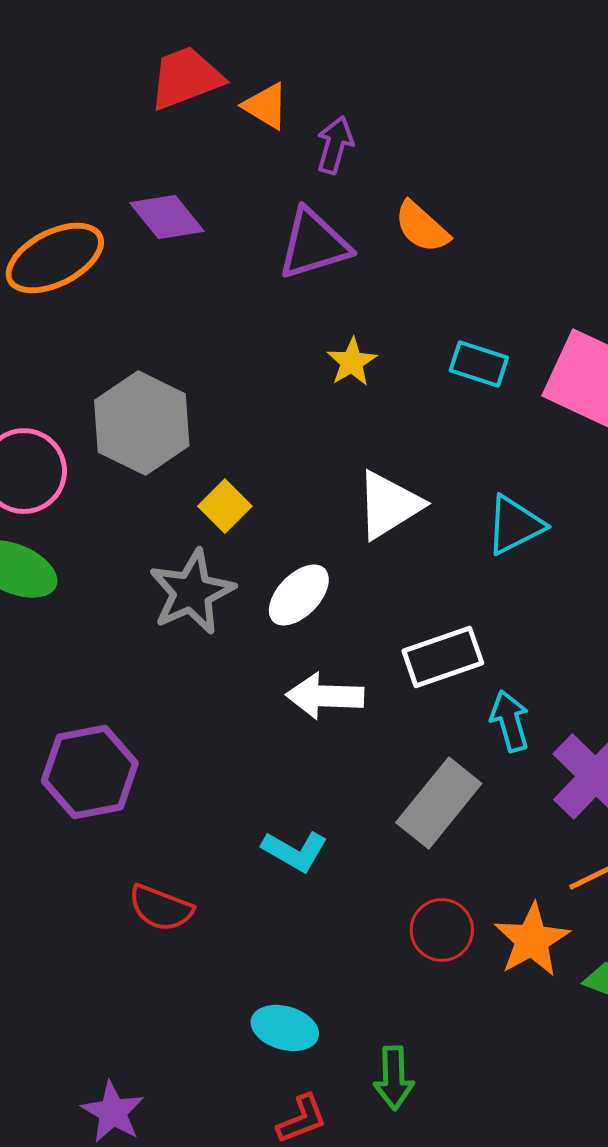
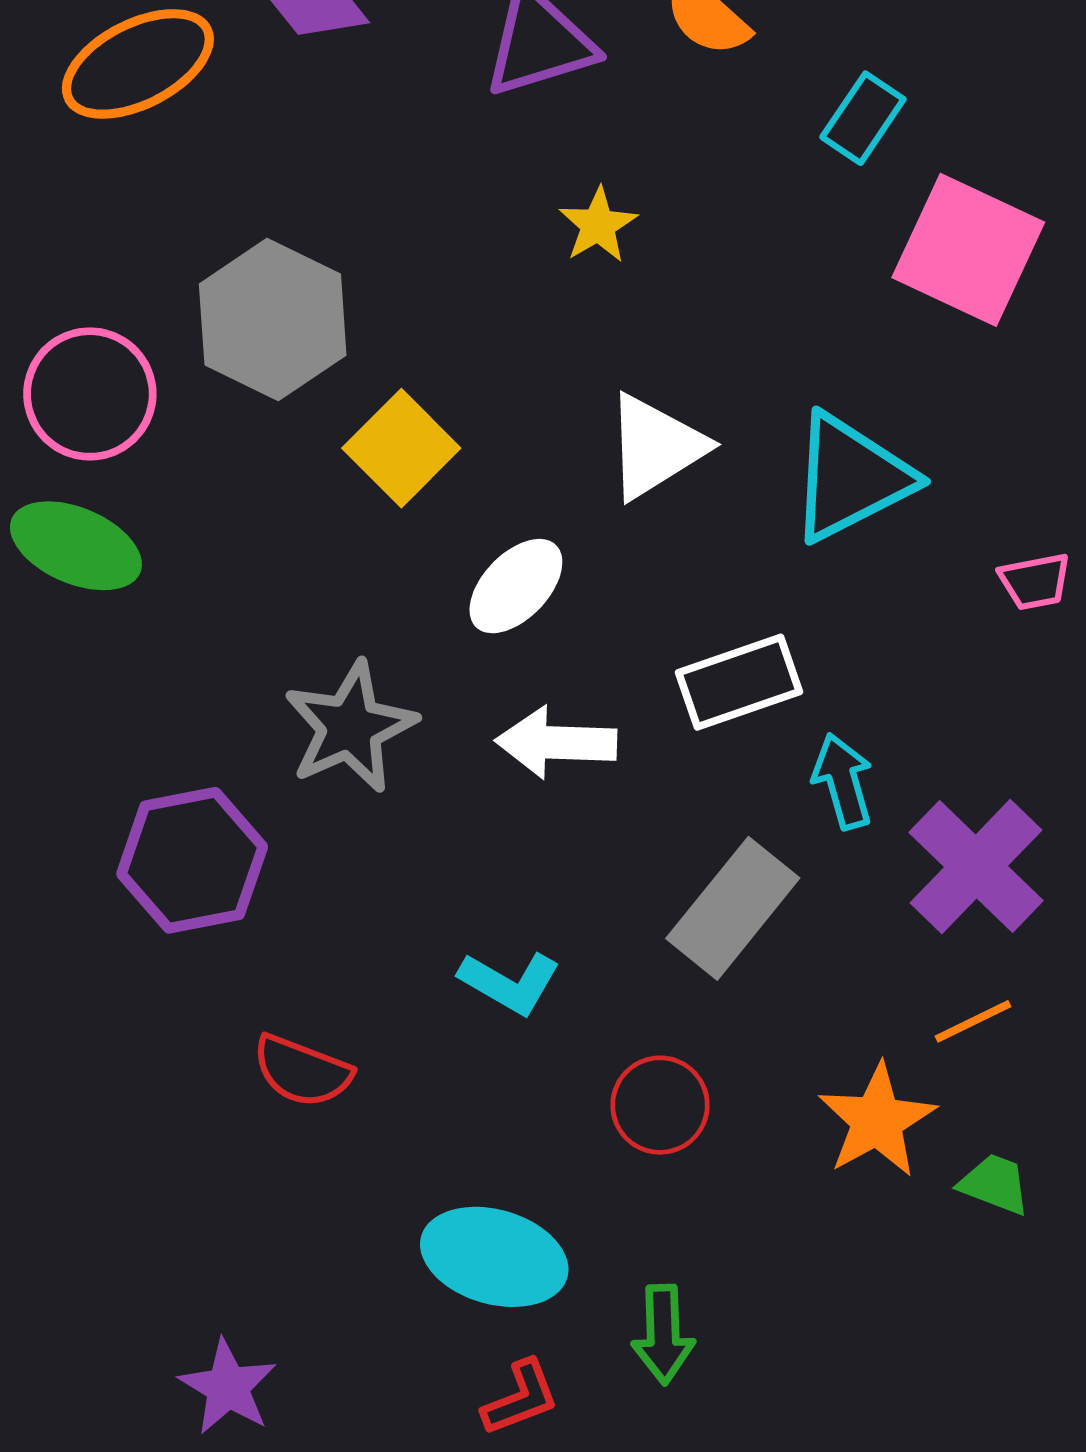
cyan rectangle: (479, 364) -> (863, 118), moved, turned -74
yellow square: (225, 506) -> (401, 448), size x1.4
cyan triangle: (515, 525) -> (851, 478), size x1.4
gray star: (192, 592) -> (350, 727), moved
red circle: (442, 930) -> (660, 1105), moved
cyan ellipse: (285, 1028) -> (494, 1257), size x1.4

